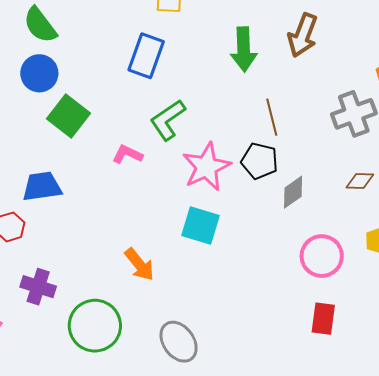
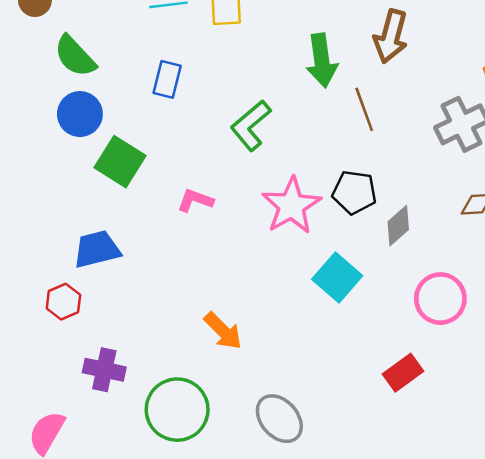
blue rectangle: (146, 56) -> (167, 79), moved, size x0.7
brown line: (272, 117) -> (364, 109), moved
green L-shape: (168, 120) -> (251, 125), moved
cyan square: (200, 225) -> (337, 278), moved, turned 30
red rectangle: (323, 319) -> (403, 373), moved, turned 52

